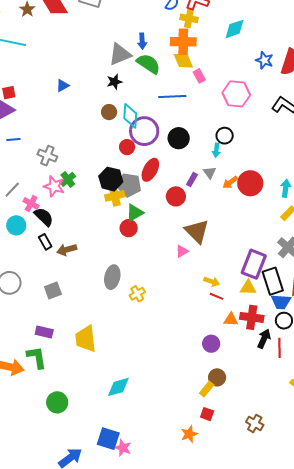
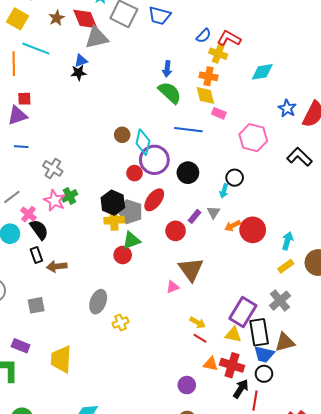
orange cross: (183, 42) -> (208, 76), size x0.7
gray triangle: (120, 54) -> (97, 38), moved
pink rectangle: (199, 76) -> (219, 113), turned -48
black star: (114, 82) -> (78, 73), moved
blue triangle: (63, 86) -> (81, 61), moved

